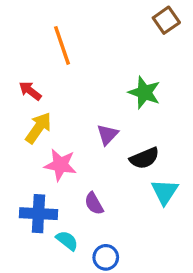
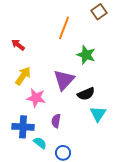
orange line: (62, 45) -> (64, 28), moved, turned 40
red arrow: (30, 91) -> (18, 45), moved
purple triangle: (107, 135) -> (64, 80), size x1.6
purple semicircle: (94, 204) -> (56, 121), turned 40

